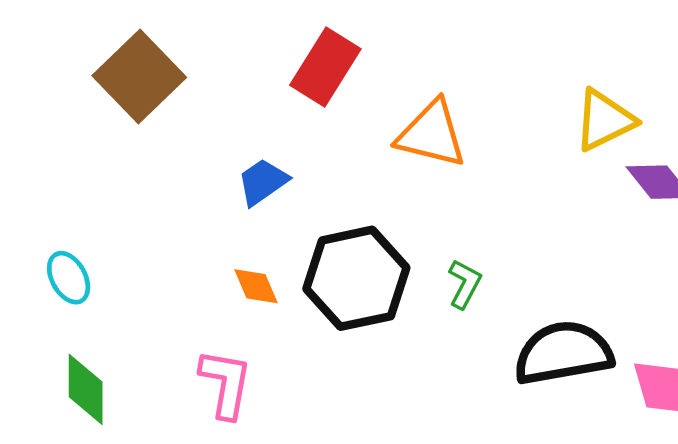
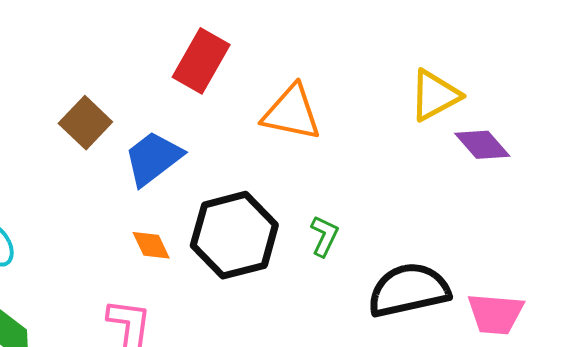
brown square: (139, 77) -> (85, 123), moved, size x0.7
blue trapezoid: (263, 182) -> (153, 158), size x1.4

